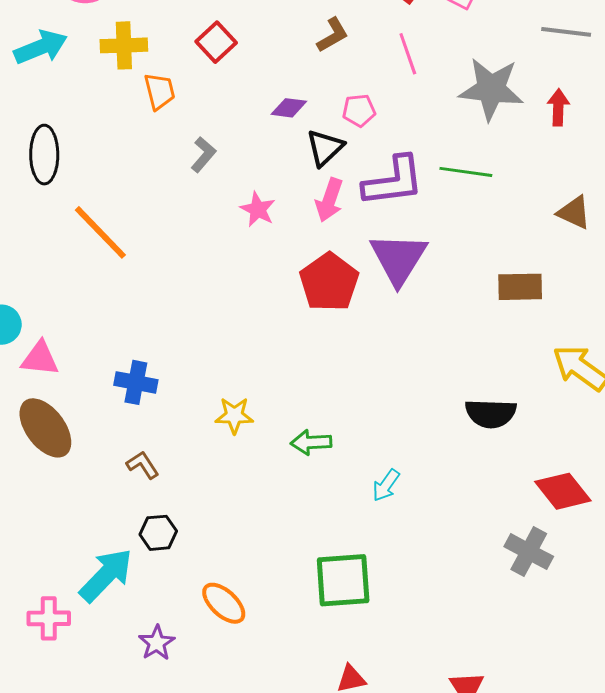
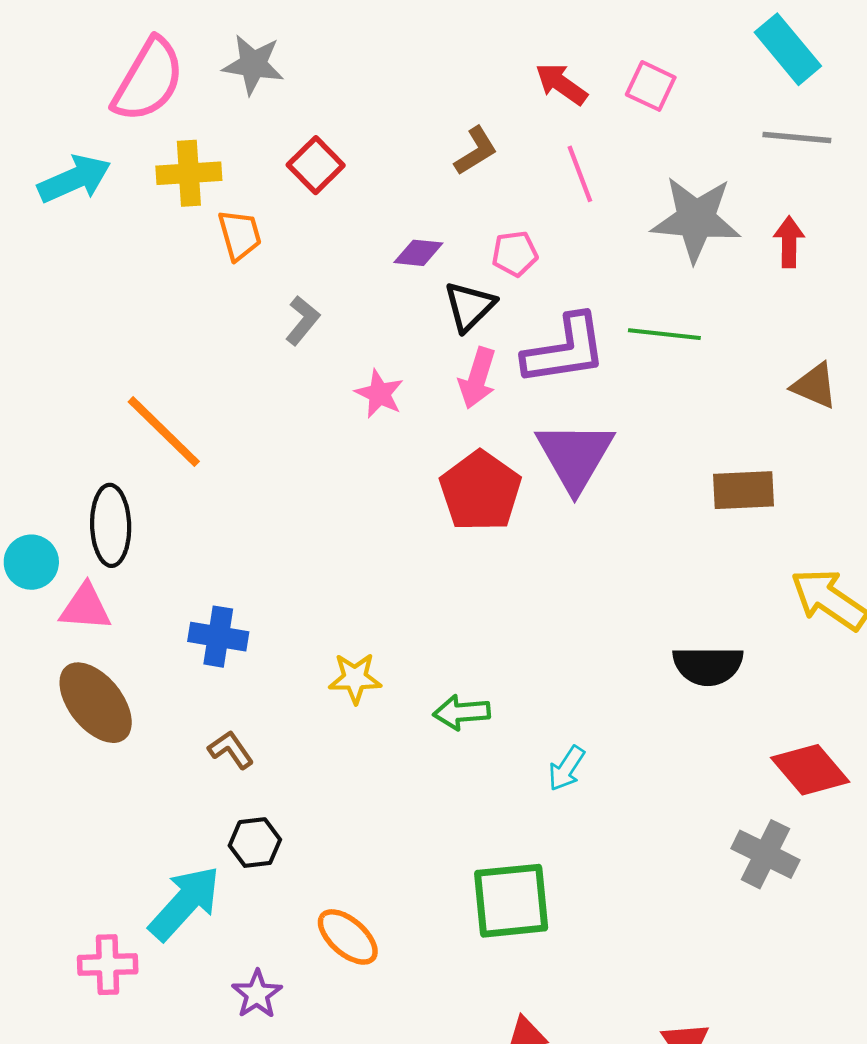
black ellipse: (44, 155) -> (111, 525), moved

